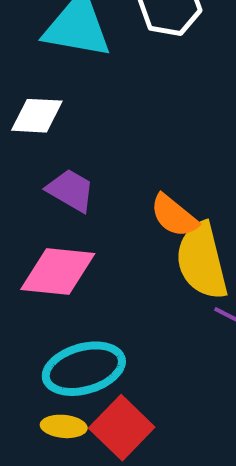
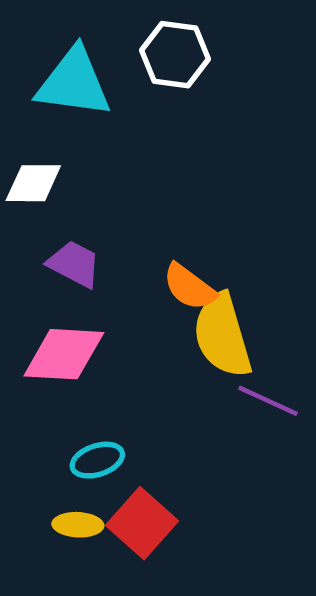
cyan ellipse: (84, 369) -> (97, 460), size x0.6

